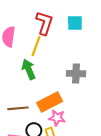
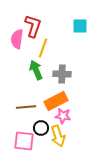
red L-shape: (44, 23) -> (33, 26), moved
gray cross: (76, 74) -> (62, 74), moved

